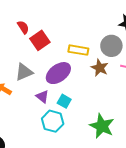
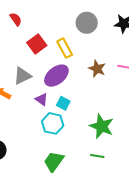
red semicircle: (23, 27) -> (16, 19), moved
gray circle: (111, 46) -> (87, 23), moved
yellow rectangle: (78, 50) -> (65, 48), moved, turned 54

